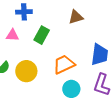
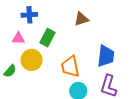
orange trapezoid: (64, 64) -> (70, 67), turned -75
yellow circle: (26, 71) -> (32, 60), moved

